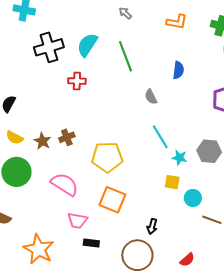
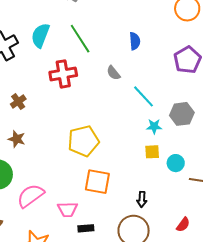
red cross: (77, 81) -> (63, 74), moved, size x1.5
brown cross: (67, 137) -> (18, 102), moved
cyan line: (160, 137) -> (143, 96), moved
pink semicircle: (65, 184) -> (31, 196), moved, turned -56

